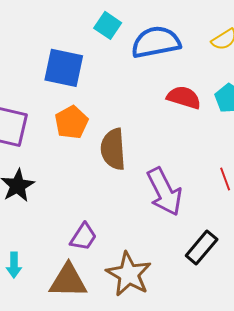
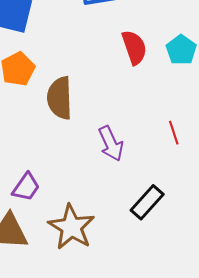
red semicircle: (184, 97) -> (134, 47), turned 52
purple arrow: (164, 192) -> (111, 143), size x0.7

